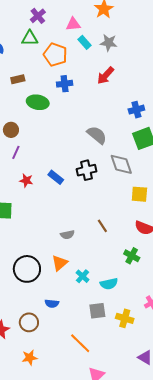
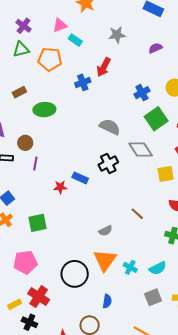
gray star: (109, 43) -> (117, 35), moved
blue cross: (65, 84) -> (83, 82), moved
red star: (26, 181) -> (60, 187), moved
orange triangle: (60, 263) -> (105, 260), size x1.4
blue semicircle: (52, 303) -> (107, 301), turned -72

